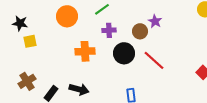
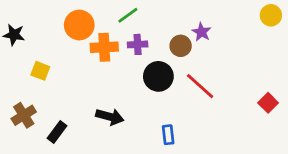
yellow square: (30, 41) -> (40, 71), moved, turned 32
orange cross: (85, 51) -> (104, 47), moved
black arrow: (79, 89) -> (110, 117), moved

